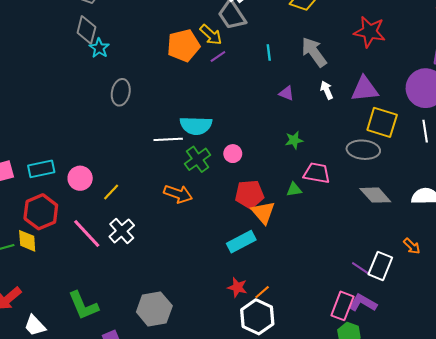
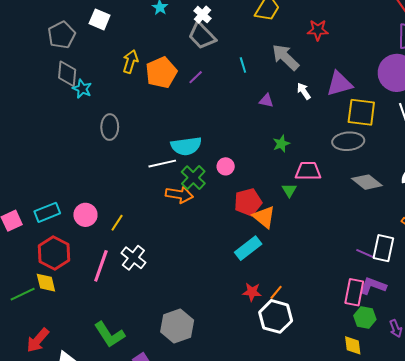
red star: (370, 32) -> (318, 30), moved, size x0.7
yellow arrow: (211, 35) -> (130, 61), moved, turned -105
green triangle: (294, 190) -> (289, 190), turned -42
orange arrow: (178, 194) -> (179, 195), moved
pink line: (87, 234) -> (101, 266), turned 72

